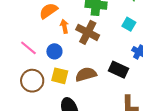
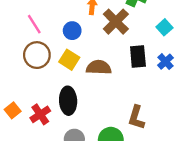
pink line: (28, 48) -> (34, 24), moved
black rectangle: (119, 70) -> (138, 56), moved, turned 42

